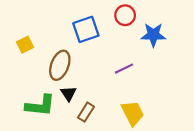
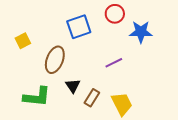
black triangle: (69, 94) -> (73, 86), moved
brown rectangle: (86, 112) -> (92, 98), moved

